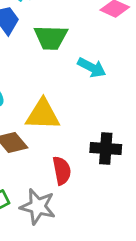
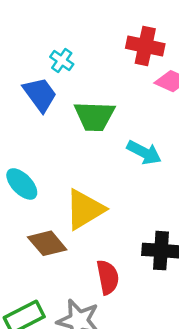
yellow triangle: (43, 115) -> (85, 209), turned -33

